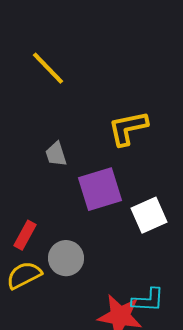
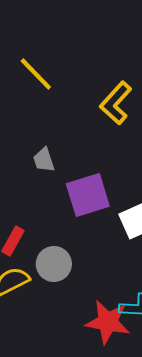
yellow L-shape: (128, 128) -> (116, 103), moved, turned -36

